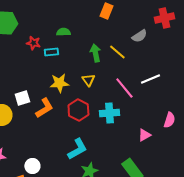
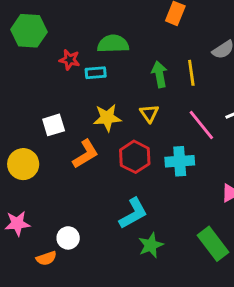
green semicircle: (63, 32) -> (113, 44), size x1.5
yellow line: (117, 52) -> (191, 73), turned 42
white square: (22, 98) -> (54, 125), moved

